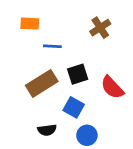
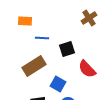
brown cross: (100, 28) -> (89, 18), moved
black square: (78, 74) -> (67, 49), moved

